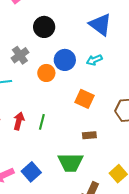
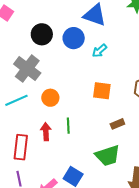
gray cross: (20, 55) -> (27, 69), size x1.5
blue circle: (65, 60) -> (74, 38), moved
orange circle: (46, 73) -> (50, 98), moved

